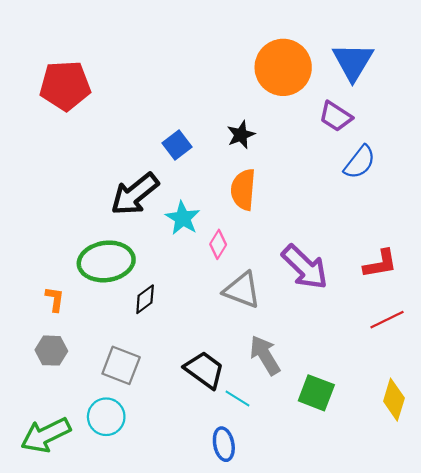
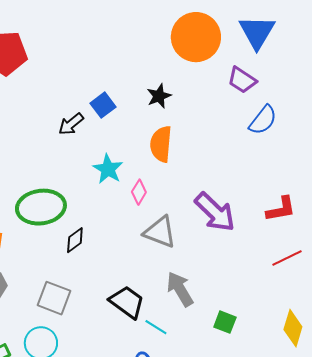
black arrow: (135, 194) -> (71, 124), moved, size x0.6
green square: (316, 393) -> (225, 322), size x0.7

